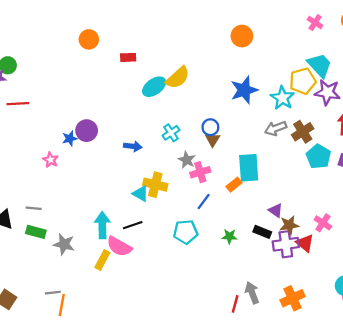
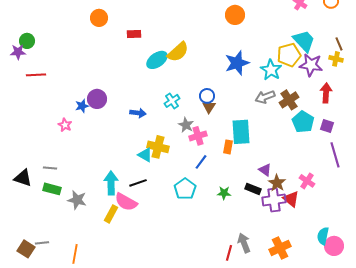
orange rectangle: (234, 185) -> (228, 147), turned -40
brown star: (289, 225) -> (277, 183), turned -30
cyan pentagon: (186, 232) -> (185, 189), turned -30
gray line: (53, 293) -> (42, 243), moved

